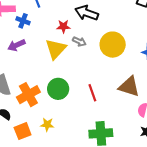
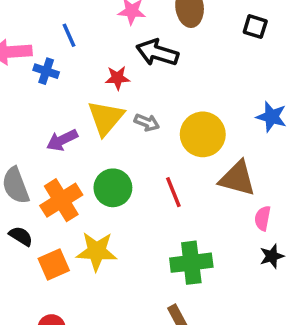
gray arrow: (79, 41) -> (147, 123), moved
purple arrow: (16, 45) -> (62, 140), moved
yellow circle: (113, 45) -> (203, 134), moved
yellow star: (47, 125) -> (97, 251), size x1.6

